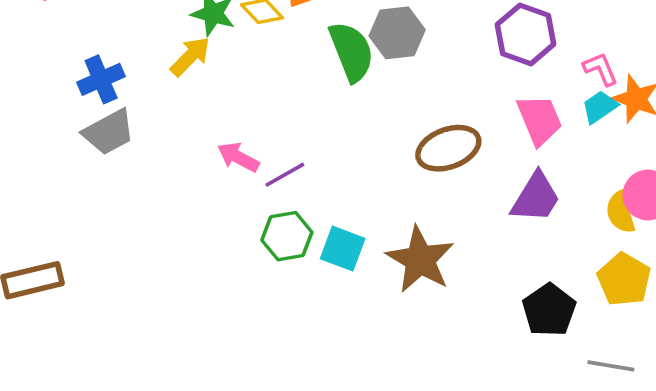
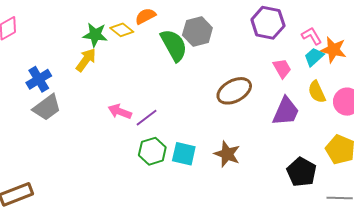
pink trapezoid: (540, 120) -> (282, 68), size x0.7
yellow semicircle: (620, 212) -> (317, 92), moved
brown star: (420, 260) -> (227, 154), size x0.7

